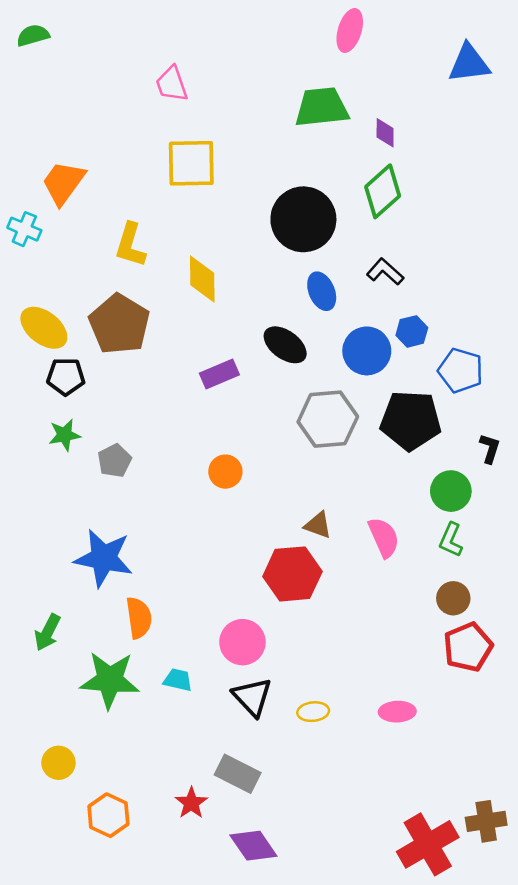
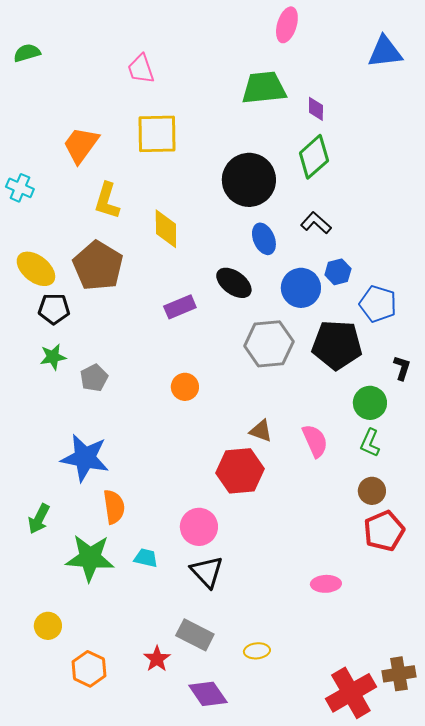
green semicircle: (33, 35) -> (27, 53), moved
orange trapezoid: (63, 183) -> (81, 145), moved
yellow ellipse: (313, 712) -> (257, 651), moved

